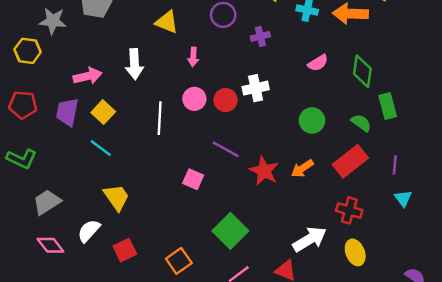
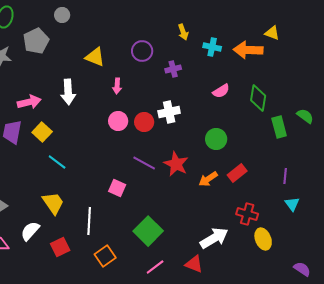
white line: (160, 118) -> (89, 221), moved
green semicircle: (361, 123) -> (305, 116), moved
cyan line: (101, 148) -> (57, 162), moved
red rectangle: (350, 161) -> (237, 173), moved, size x0.7
red star: (264, 171) -> (176, 164), moved
yellow ellipse: (355, 252) -> (263, 239), moved

